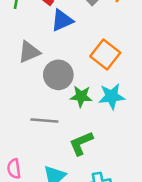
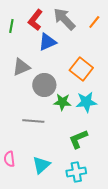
green L-shape: (81, 143) -> (78, 139), moved

